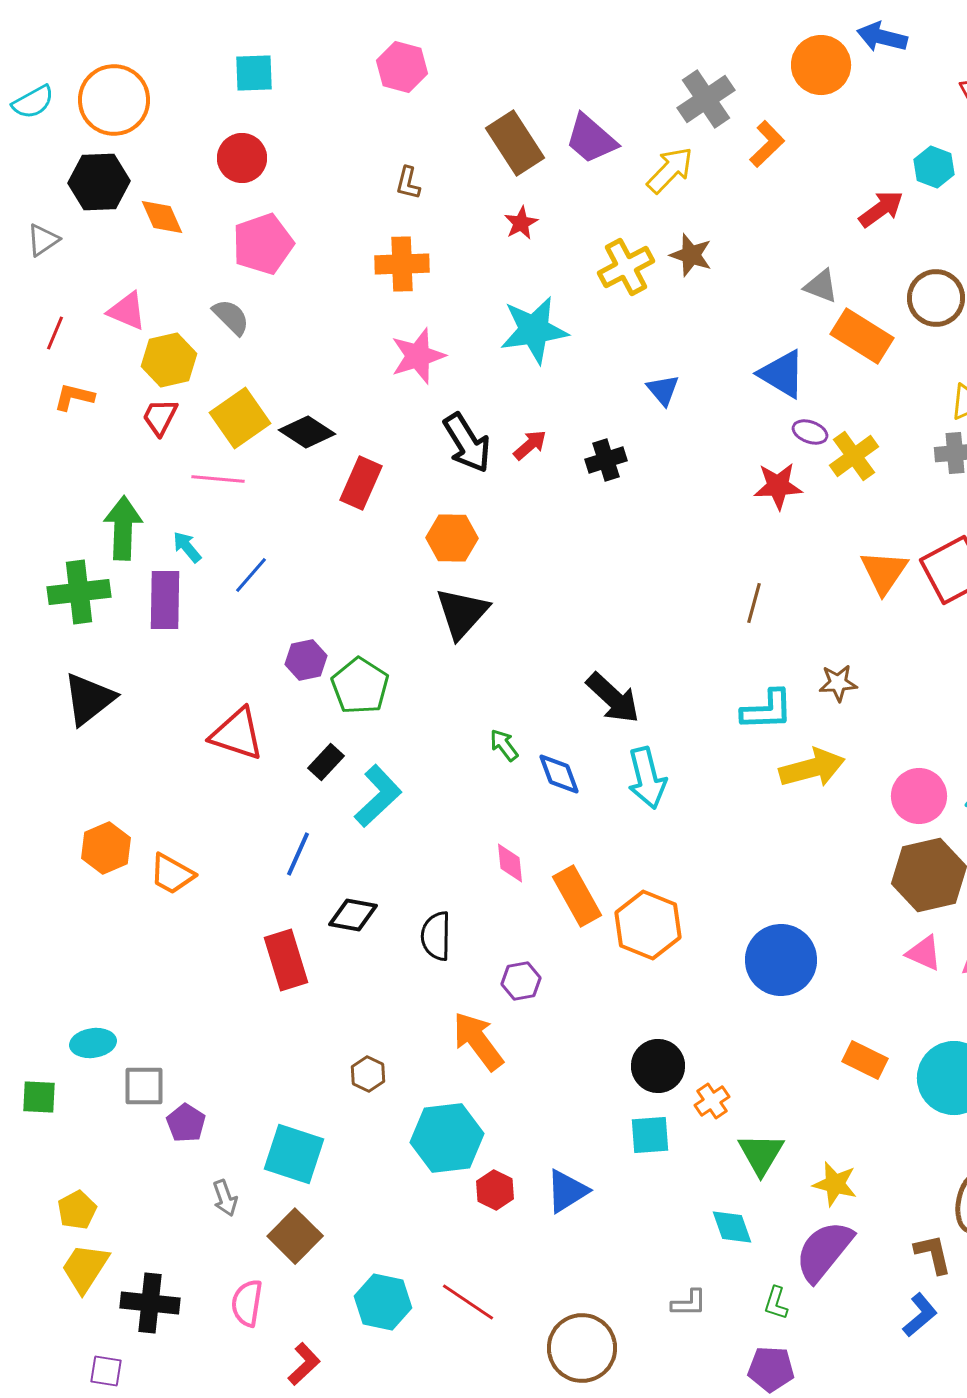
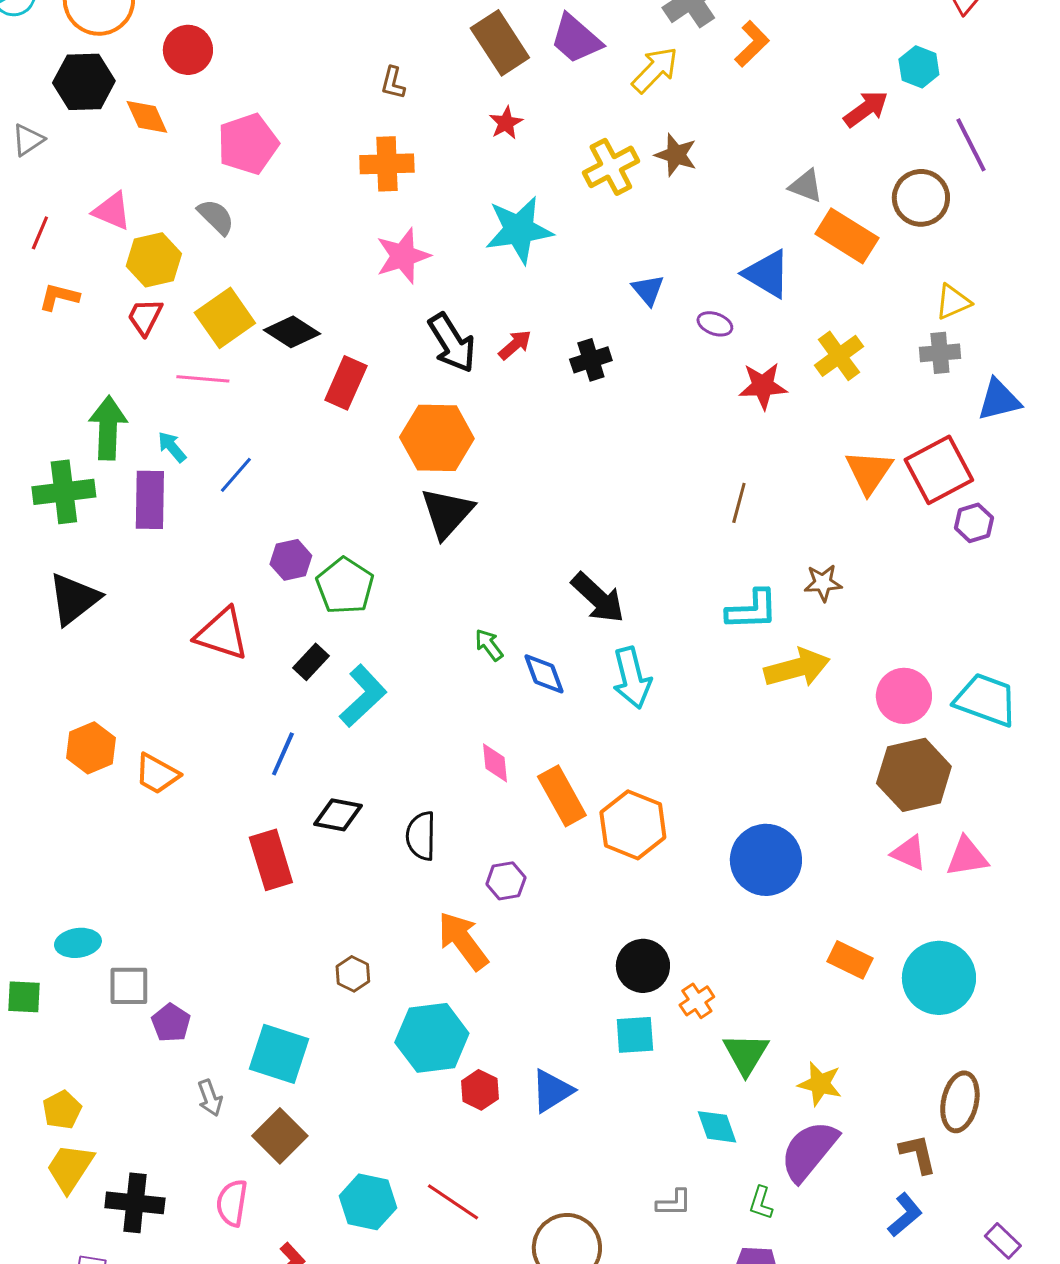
red circle: (242, 158) -> (188, 50), moved
purple ellipse: (810, 432) -> (715, 324), moved
orange hexagon: (452, 538) -> (437, 438), size x1.4

